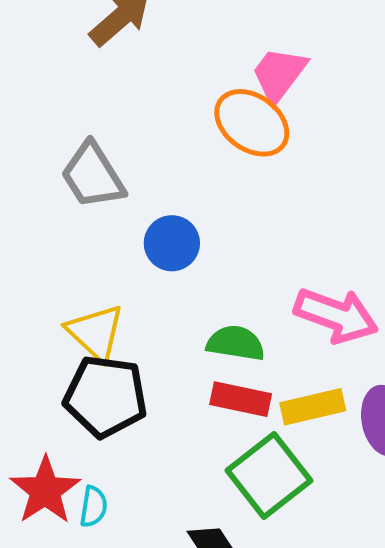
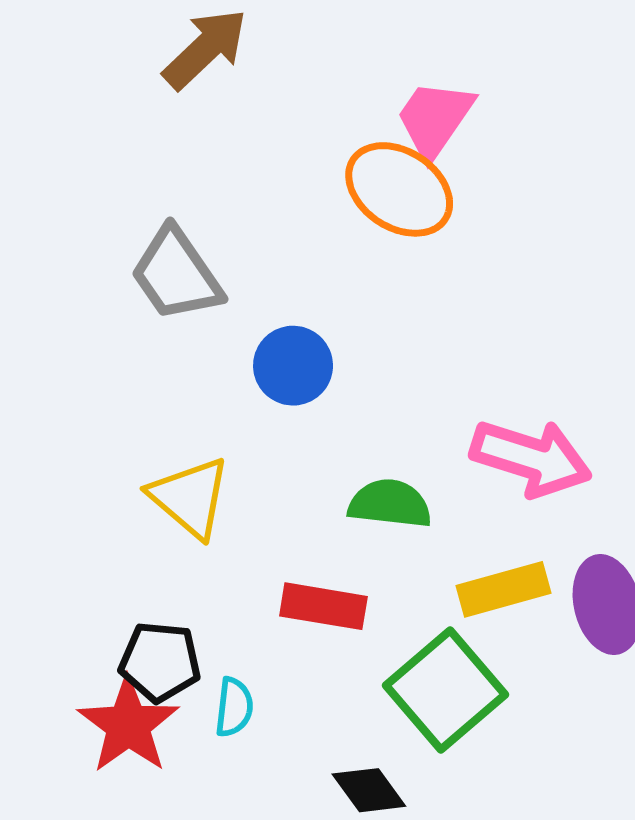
black pentagon: (106, 396) -> (160, 662), moved, size x0.7
red rectangle: (241, 399) -> (323, 606), moved
cyan semicircle: (93, 507) -> (234, 707), moved

